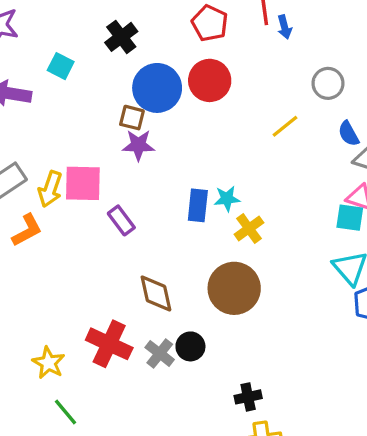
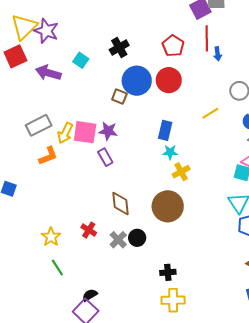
purple star: (138, 145) -> (108, 131), moved
blue rectangle: (198, 205) -> (165, 130), moved
red cross: (109, 344) -> (89, 230), size x0.6

